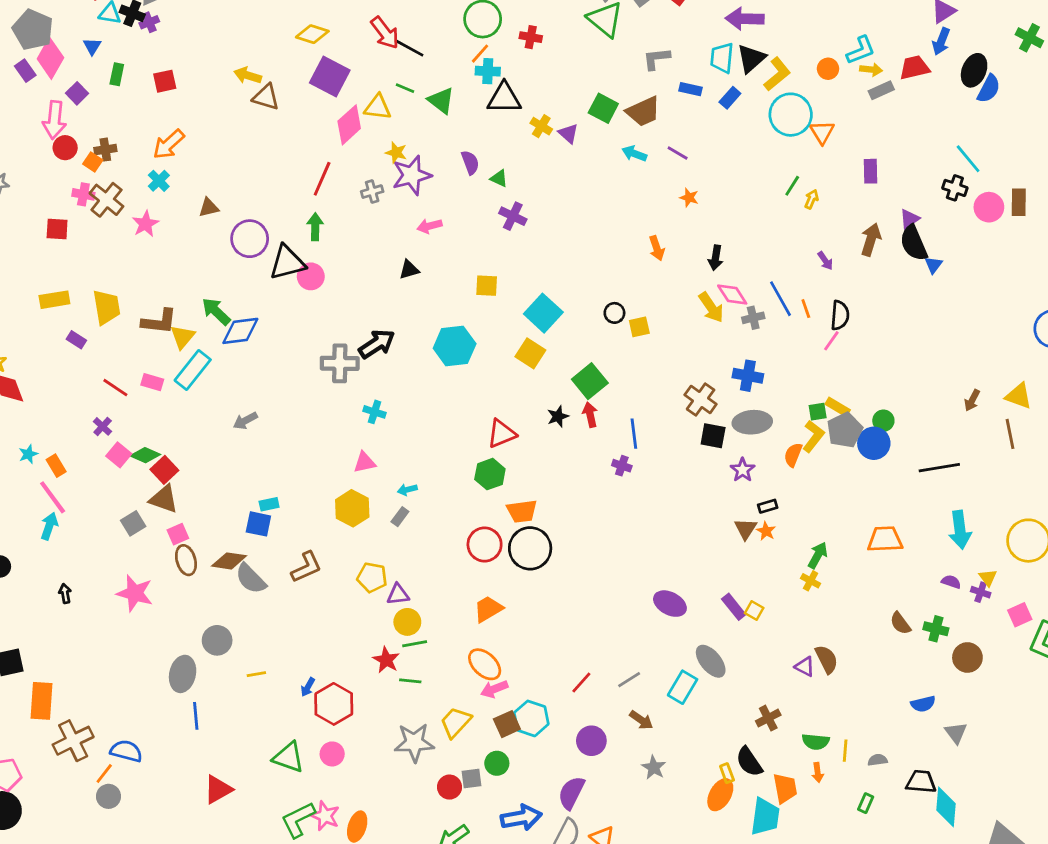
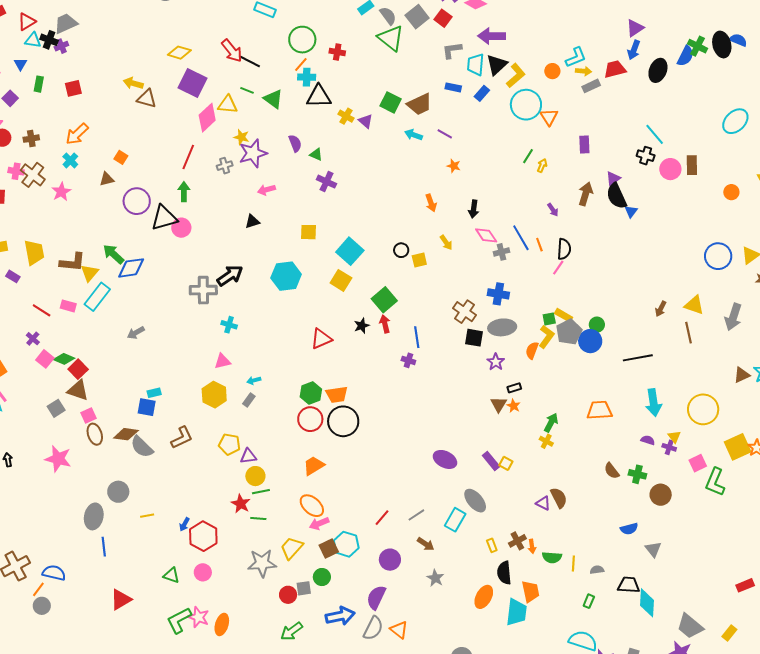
gray L-shape: (656, 59) -> (452, 50), moved
blue semicircle: (989, 89) -> (685, 56), moved
orange square: (93, 162) -> (121, 157), moved
yellow arrow: (711, 307) -> (446, 243), moved, size x0.7
green hexagon: (490, 474) -> (311, 393), moved
green triangle: (289, 757) -> (171, 575), size x0.7
black semicircle: (749, 762) -> (504, 573), turned 30
yellow rectangle: (727, 773) -> (492, 545), moved
orange arrow: (818, 773) -> (532, 546), moved

